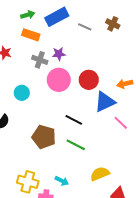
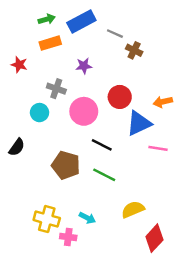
brown cross: (113, 24) -> (134, 50), moved
orange rectangle: (31, 35) -> (50, 43), turned -36
gray cross: (40, 60) -> (56, 89), moved
pink circle: (59, 80) -> (84, 111), moved
pink line: (121, 123) -> (158, 148), turned -35

